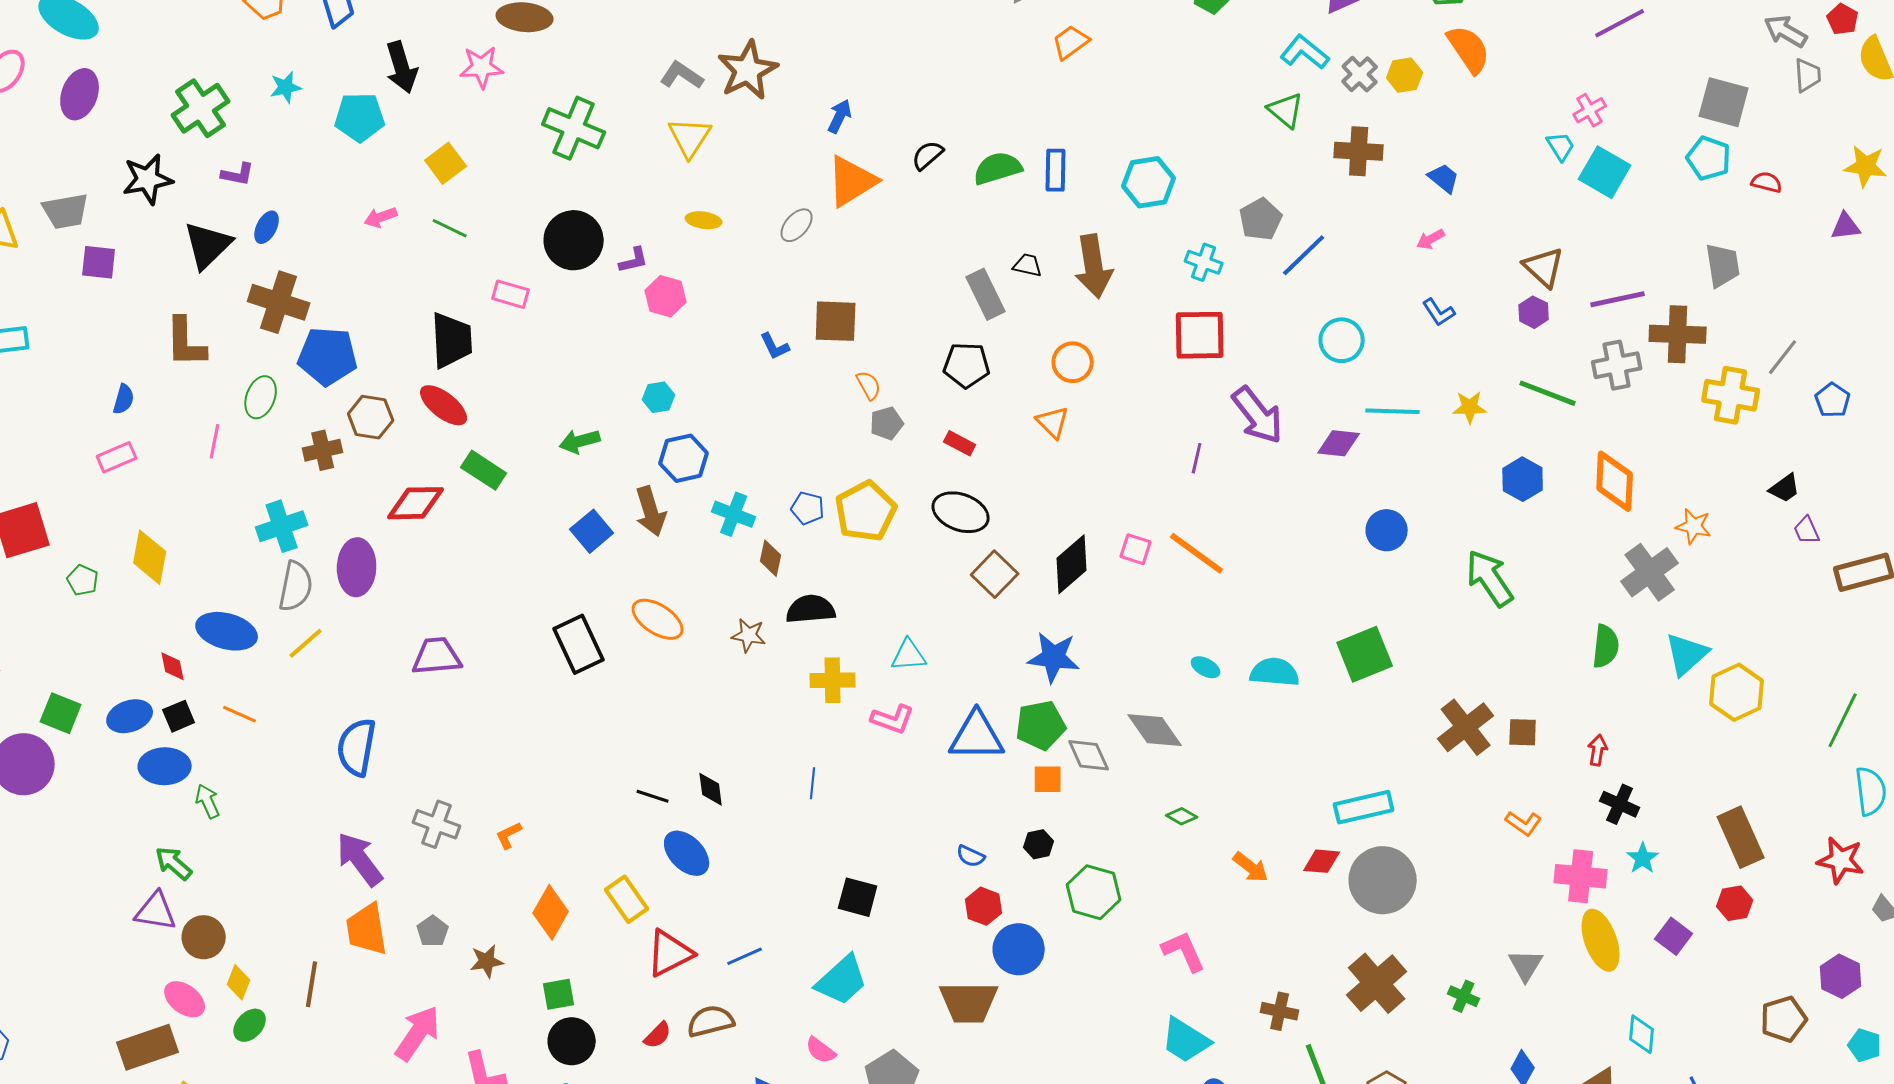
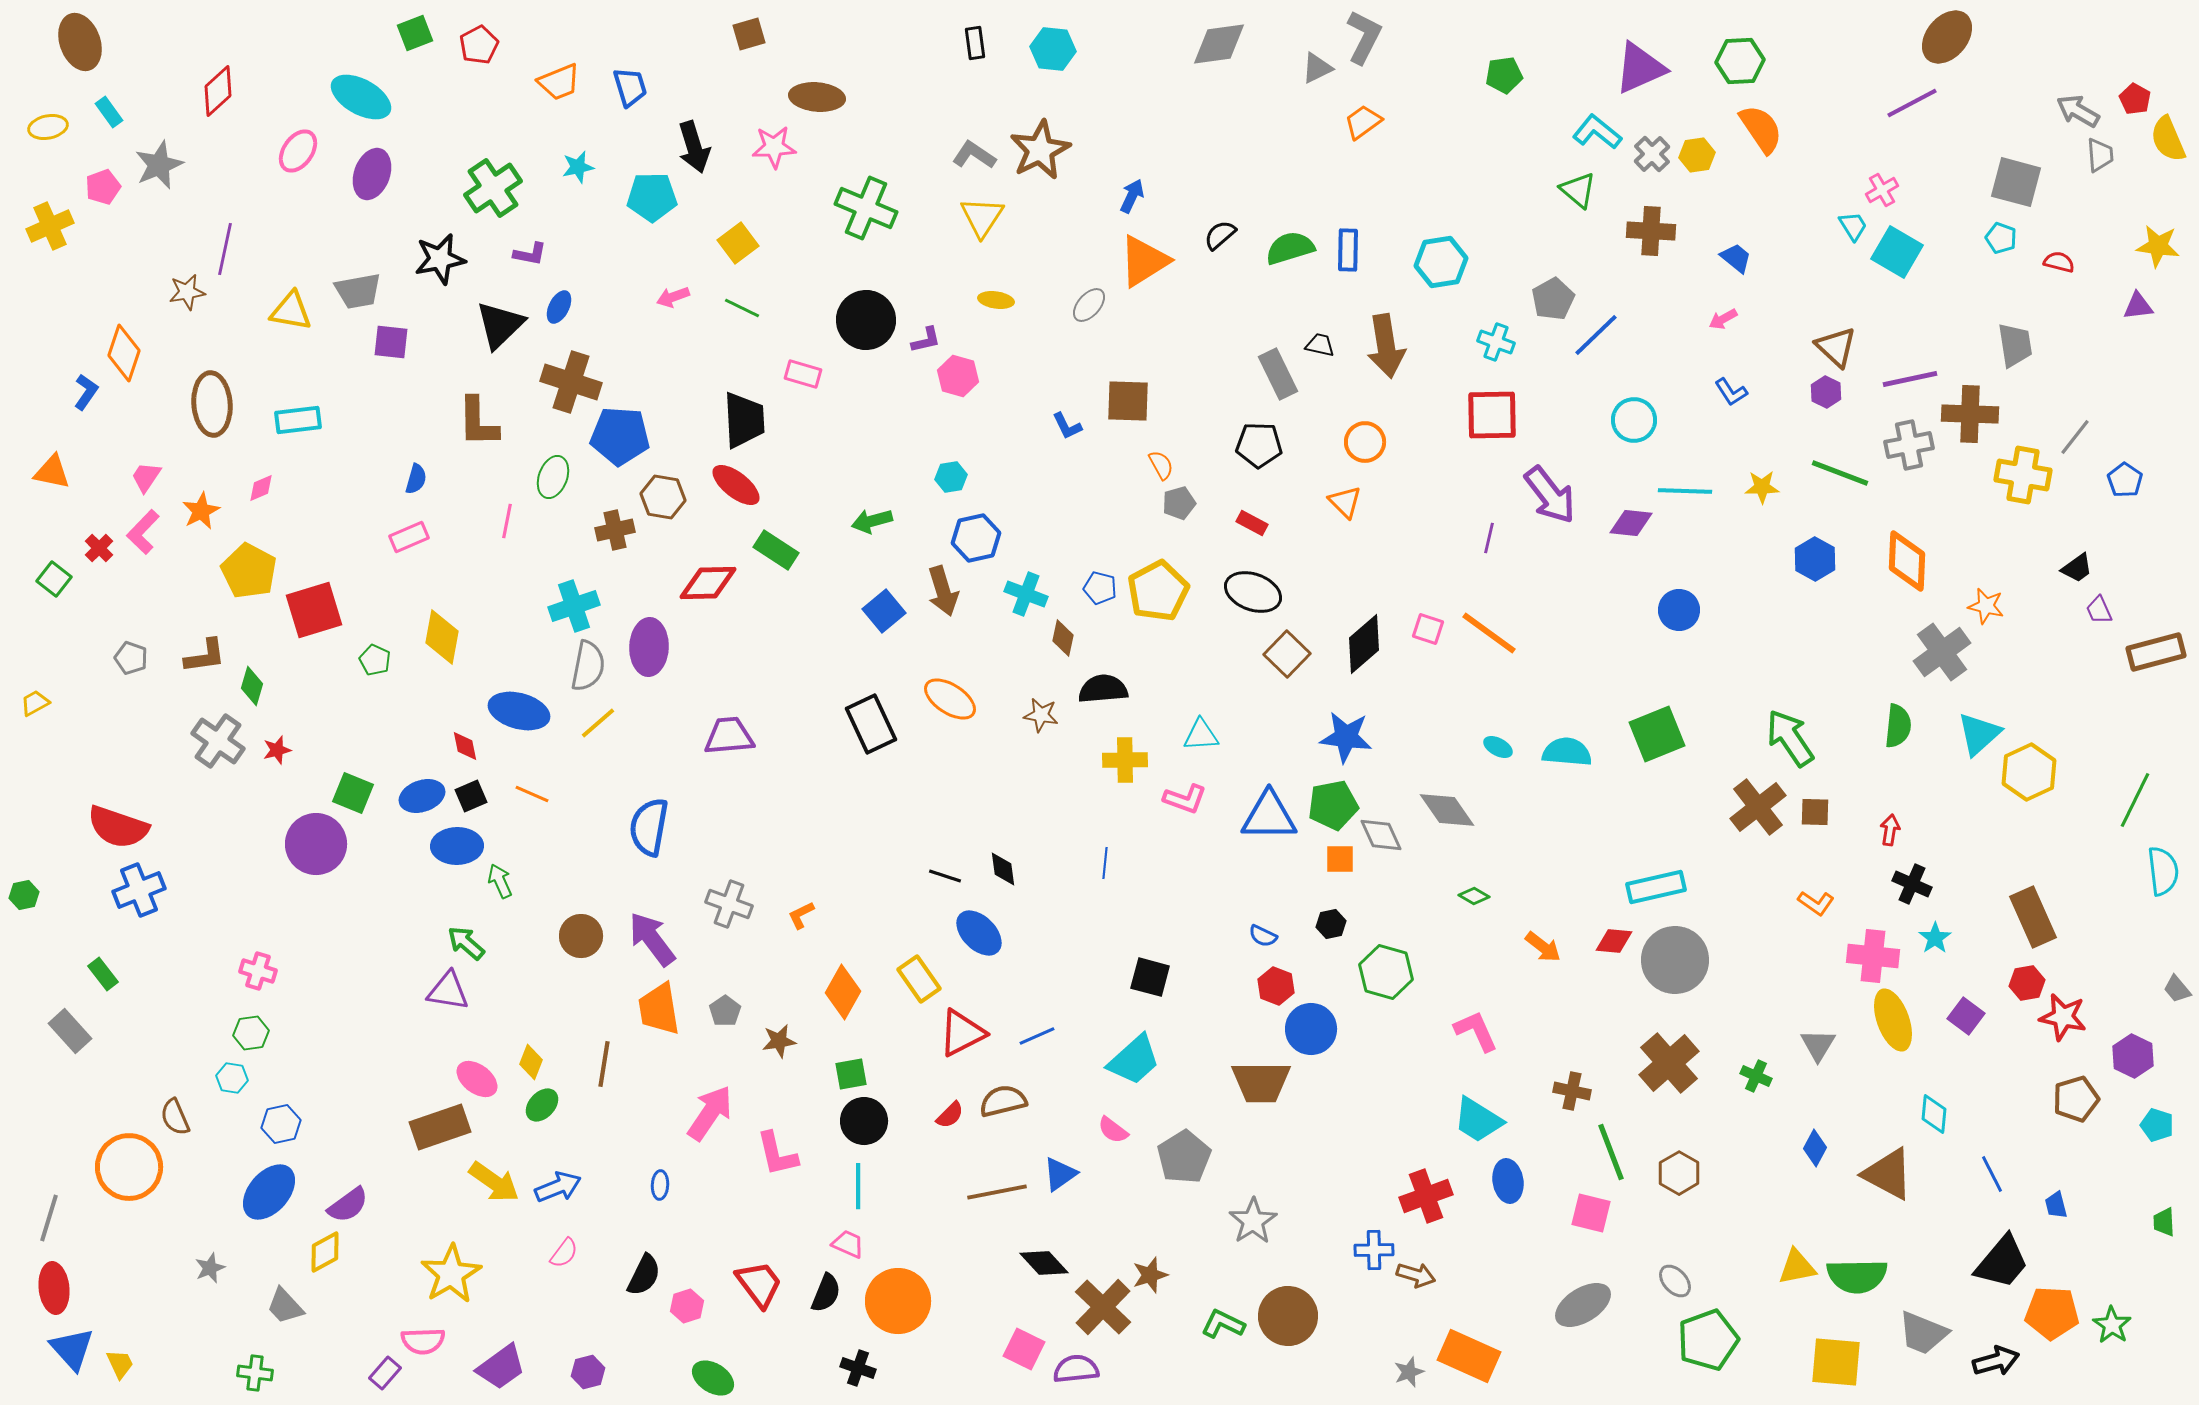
cyan pentagon: (1709, 158) -> (2001, 238), size x0.7
green arrow: (1490, 578) -> (1790, 738), moved
red star: (1841, 860) -> (2063, 1017), moved
brown circle: (204, 937) -> (581, 936), moved

